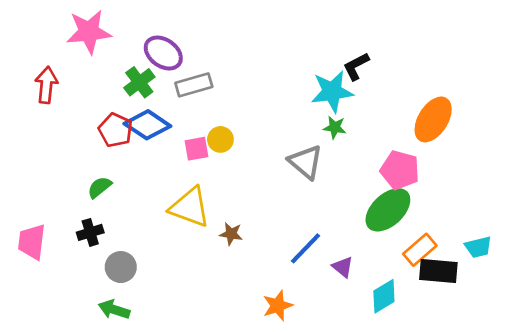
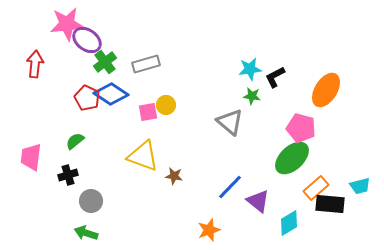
purple ellipse: (163, 53) -> (87, 40), moved
black L-shape: (356, 66) -> (275, 77), moved
cyan star: (332, 92) -> (250, 69), size x0.7
pink trapezoid: (32, 242) -> (31, 157), moved
purple triangle: (343, 267) -> (258, 201), size x1.4

